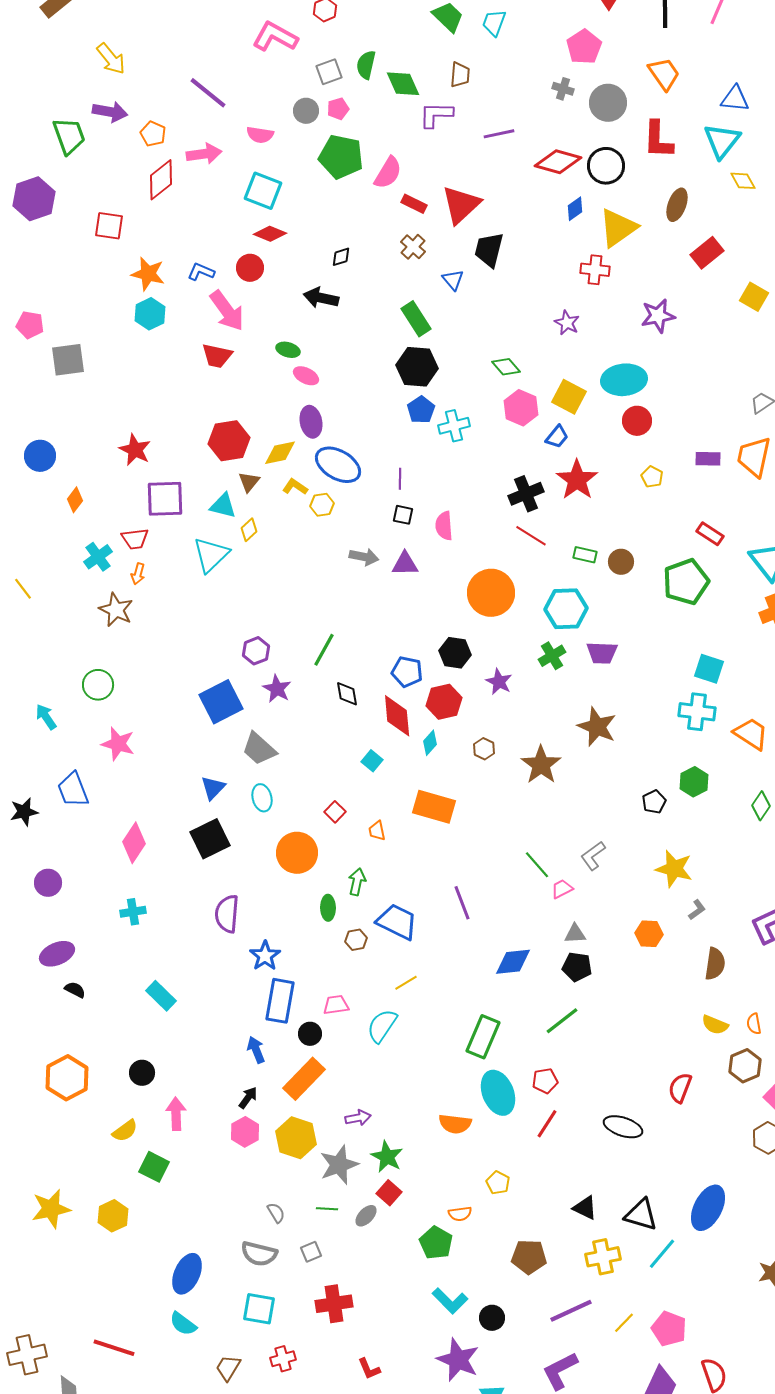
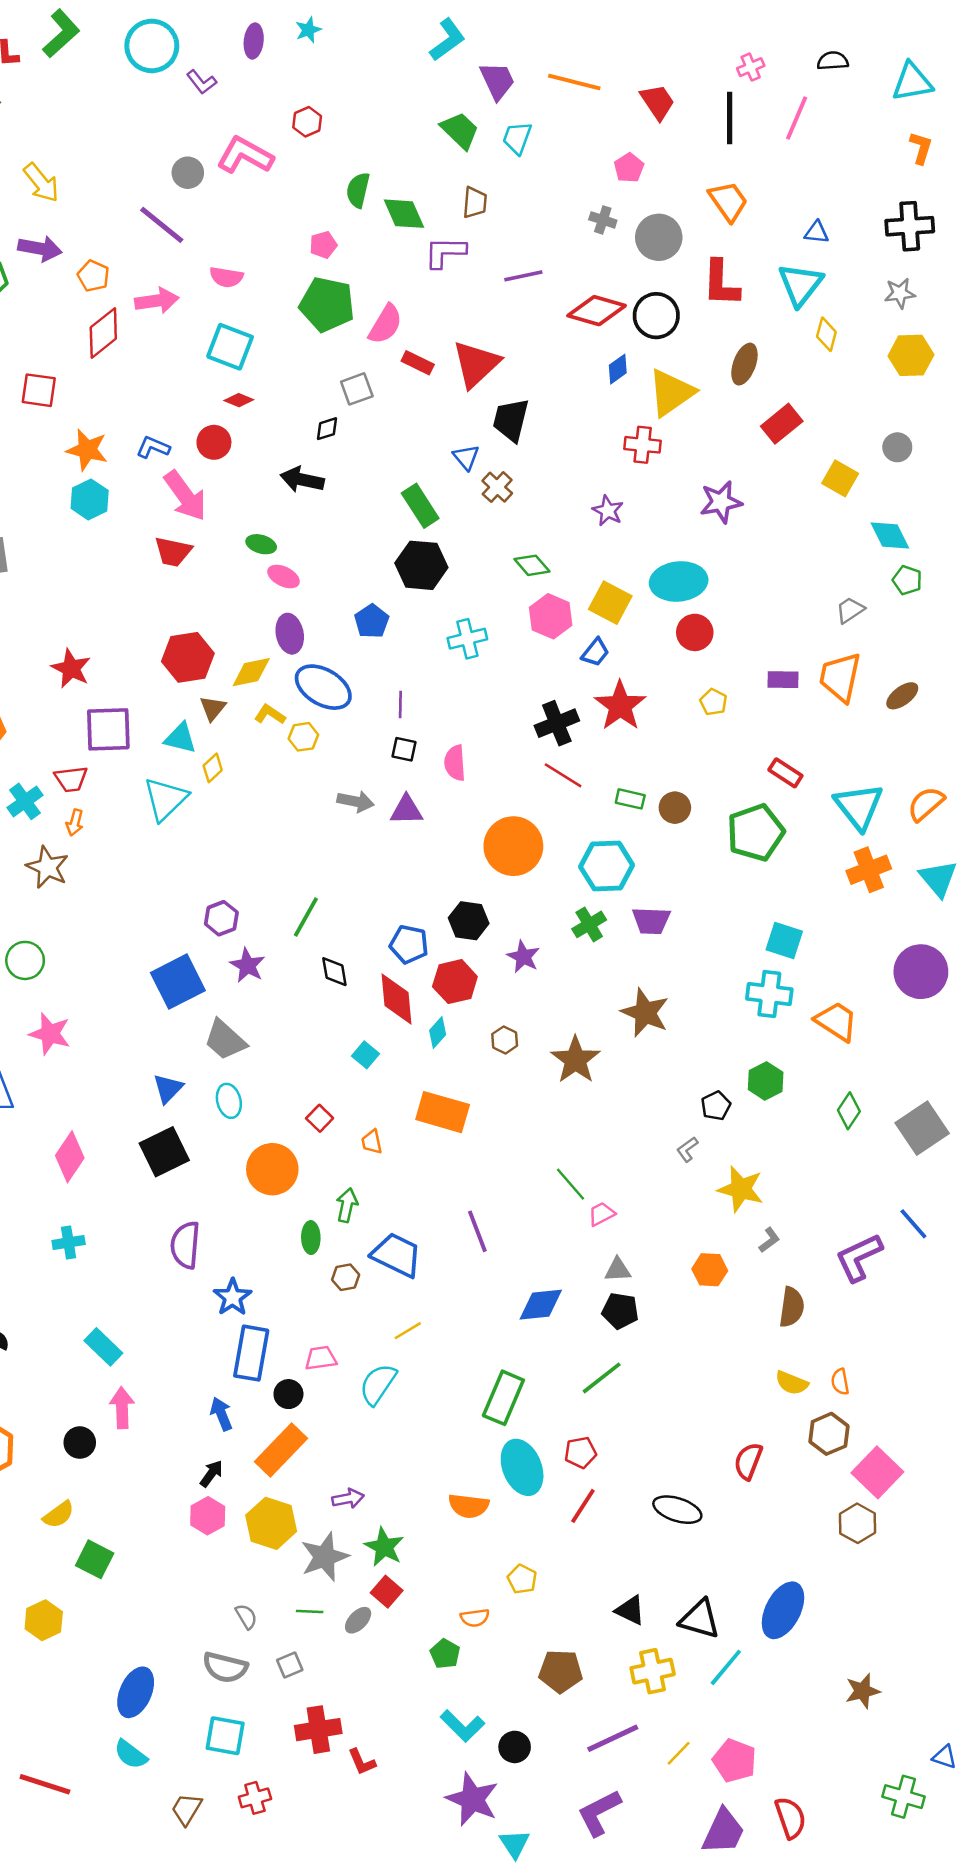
pink pentagon: (584, 47) -> (629, 168), size x0.7
gray square: (329, 72) -> (357, 389), moved
blue triangle: (735, 99) -> (817, 232), size x0.7
gray circle: (306, 111) -> (188, 173), moved
yellow diamond: (743, 181) -> (826, 334), turned 44
red diamond: (270, 234) -> (239, 400), size x0.7
brown cross: (413, 247) -> (497, 487), moved
blue pentagon: (421, 410) -> (372, 621), moved
gray L-shape: (593, 856) -> (687, 1149), moved, size x0.7
pink arrow: (176, 1114) -> (122, 1408), moved
green pentagon: (436, 1243) -> (445, 1654), size x0.7
red L-shape: (369, 1369) -> (362, 1762), moved

